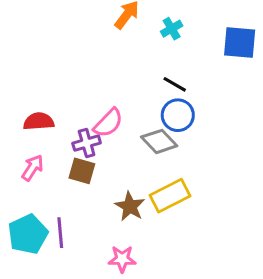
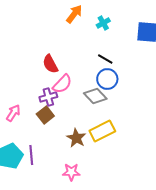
red semicircle: (39, 121) -> (50, 64), moved, turned -114
brown square: (82, 171) -> (45, 115), turned 36

